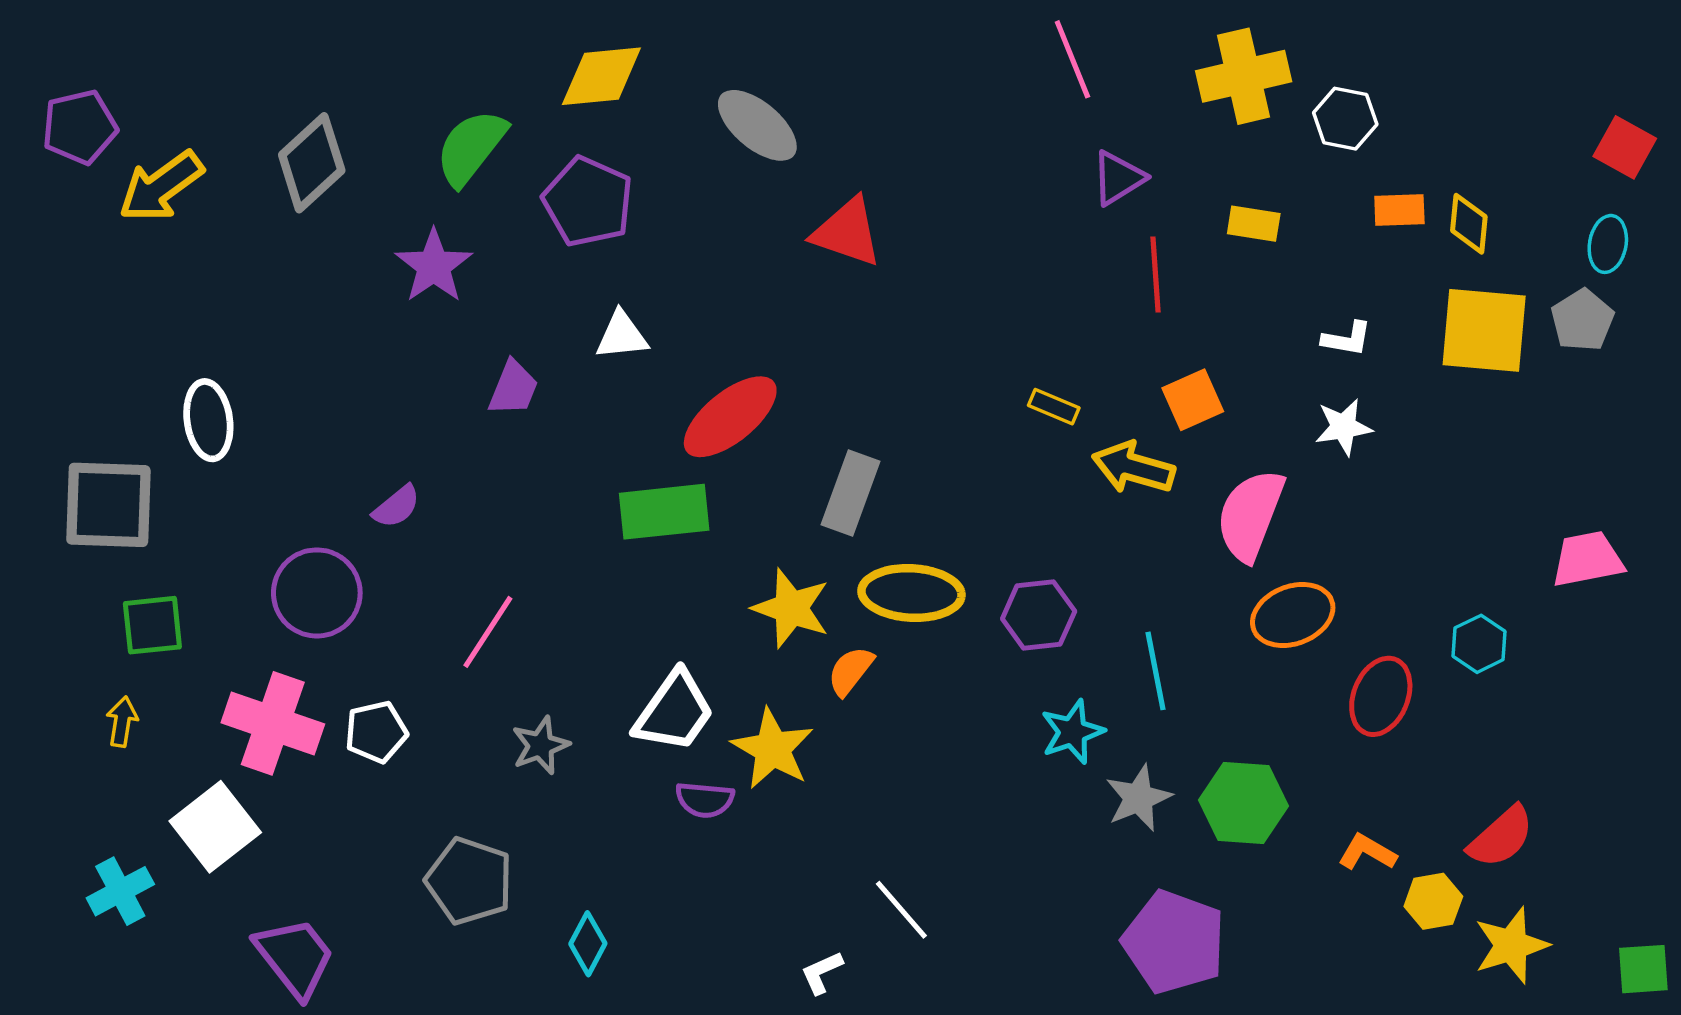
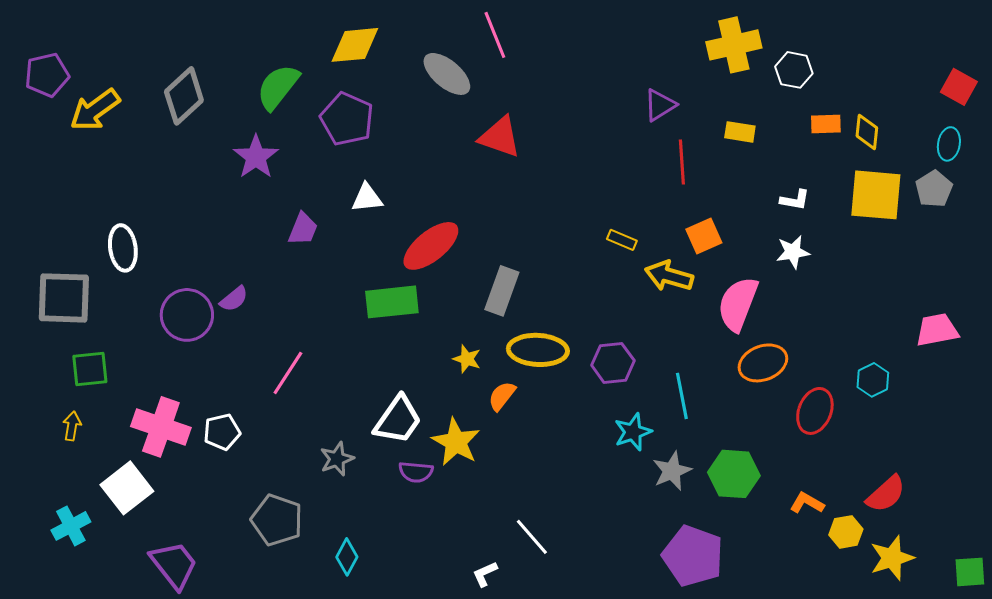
pink line: (1072, 59) -> (495, 35), moved
purple circle: (317, 593) -> (187, 315), moved
yellow star: (791, 608) -> (467, 359), size x0.6
gray star: (540, 745) -> (337, 459), moved

